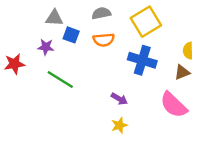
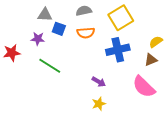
yellow semicircle: (188, 51) -> (156, 42), turned 56
blue cross: (142, 60) -> (118, 50), turned -30

